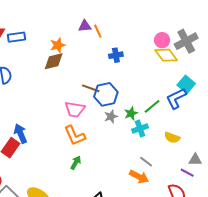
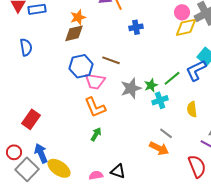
yellow diamond: (166, 55) -> (186, 27), turned -65
blue hexagon: (106, 94) -> (81, 66), moved
gray star: (111, 116) -> (131, 88), size x1.5
blue arrow: (21, 134) -> (41, 153), moved
yellow semicircle: (172, 138) -> (192, 109), turned 63

